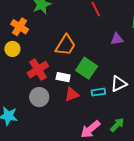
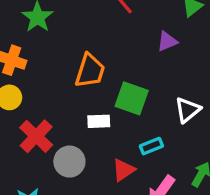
red cross: (38, 70) -> (36, 136), moved
cyan rectangle: (98, 92) -> (151, 146), moved
red triangle: (72, 94) -> (123, 170), moved

